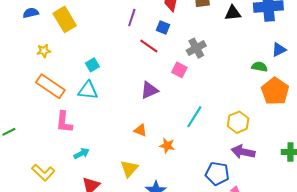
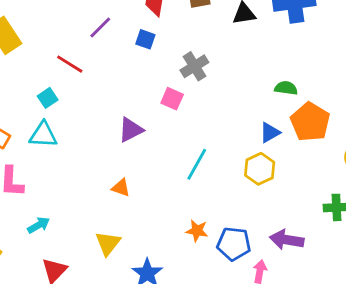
purple line: (132, 18) -> (100, 28), turned 30
red line: (149, 46) -> (70, 64), moved
blue triangle: (279, 50) -> (270, 133), moved
orange star: (167, 146) -> (197, 231), moved
purple arrow: (243, 152) -> (287, 240), moved

